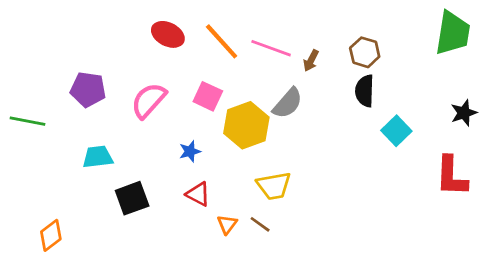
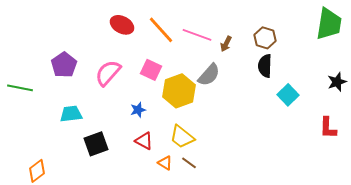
purple pentagon: (88, 89) -> (64, 65), turned 30
red L-shape: (451, 176) -> (328, 128), size x0.7
yellow trapezoid: (274, 186) -> (182, 137), moved, turned 48
orange triangle: (227, 224) -> (165, 163), turned -35

